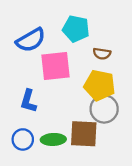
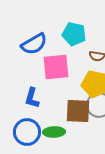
brown square: (84, 134) -> (78, 111), moved
blue circle: (23, 139) -> (27, 132), size x1.4

